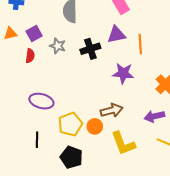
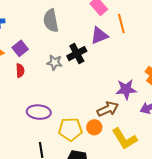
orange line: (140, 44) -> (121, 24), moved
gray star: (58, 46) -> (54, 62), moved
purple star: (123, 73) -> (126, 89), moved
yellow pentagon: (70, 124) -> (70, 129), turned 30

